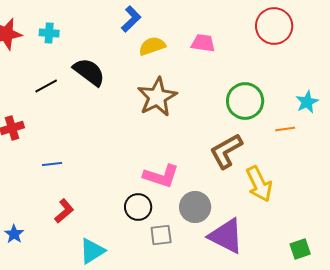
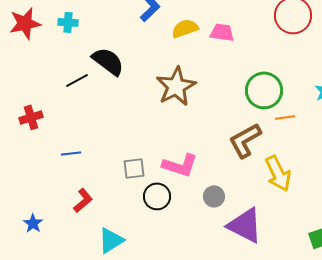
yellow semicircle: (152, 46) -> (185, 28), moved
black line: (46, 86) -> (77, 80), moved
orange line: (285, 129) -> (285, 117), moved
gray circle: (195, 207) -> (214, 196), size x0.7
gray square: (161, 235) -> (134, 168), moved

